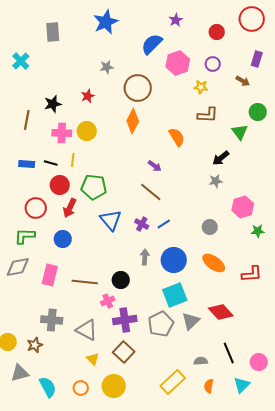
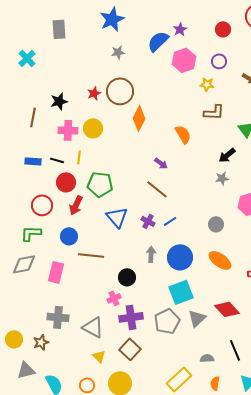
purple star: (176, 20) -> (180, 29), moved
gray star: (107, 67) -> (118, 52), moved
brown circle: (138, 88) -> (120, 91), moved
brown line: (85, 282) -> (91, 255), moved

